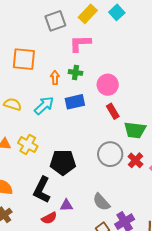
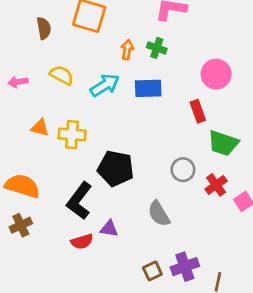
pink circle: (108, 85) -> (216, 74), moved
yellow cross: (28, 144) -> (72, 135), turned -36
gray circle: (110, 154) -> (183, 170), size x0.7
gray semicircle: (101, 202) -> (159, 214), moved

